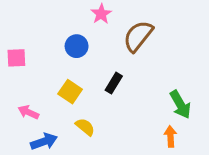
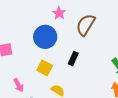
blue circle: (77, 46) -> (45, 37), size x1.5
pink arrow: (28, 112) -> (19, 85), turned -136

